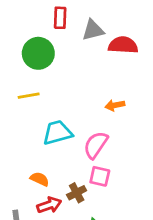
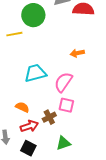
green circle: (38, 53) -> (33, 15), moved
yellow line: (29, 96) -> (14, 34), moved

